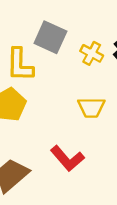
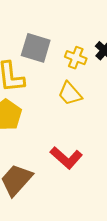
yellow trapezoid: (91, 107) -> (70, 94), moved, turned 56

